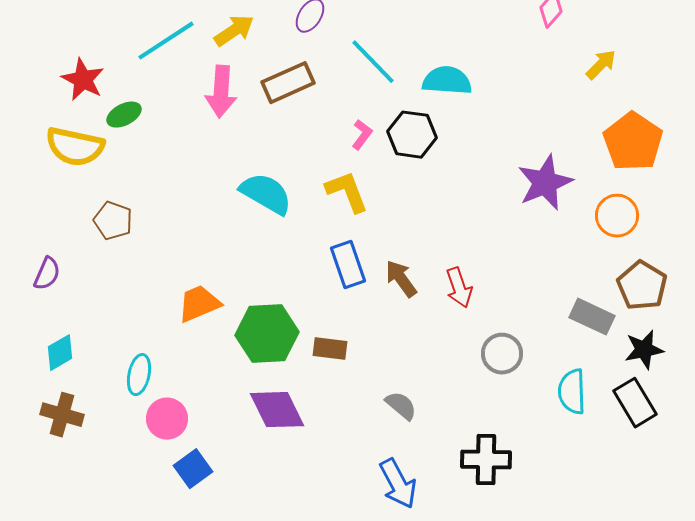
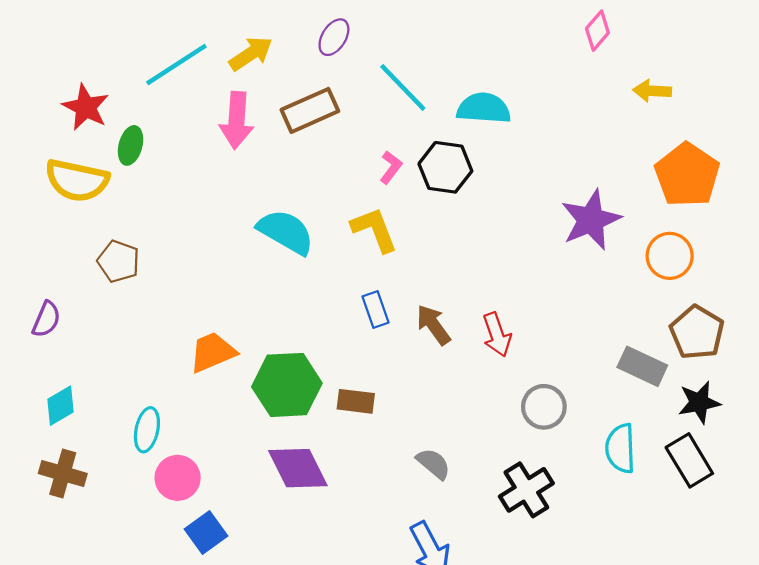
yellow arrow: (601, 65) -> (652, 91), turned -132
green ellipse: (124, 115) -> (131, 145), turned -48
blue rectangle: (348, 265) -> (375, 309), size x0.7
black cross: (486, 460) -> (526, 490), moved, turned -33

